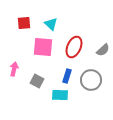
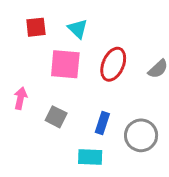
blue rectangle: (67, 76) -> (102, 123), moved
gray circle: (91, 80) -> (141, 135), moved
cyan rectangle: (60, 95) -> (90, 157), moved

